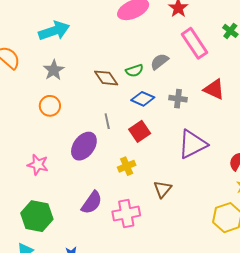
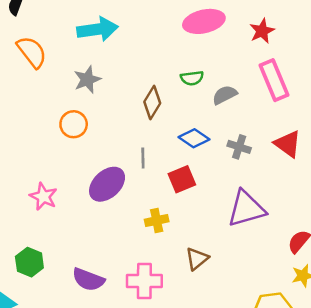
green semicircle: (134, 71) -> (192, 78), moved
brown diamond: (106, 78) -> (152, 103), turned 55
purple semicircle: (92, 203) -> (88, 280), moved, turned 65
green hexagon: (37, 216) -> (29, 262), size x0.7

